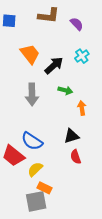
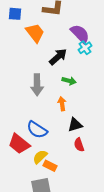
purple semicircle: (77, 24) -> (80, 34), moved, size x1.5
orange trapezoid: (30, 54) -> (35, 33), moved
orange arrow: (82, 108) -> (62, 104), moved
orange rectangle: (44, 188) -> (50, 166), moved

